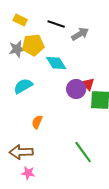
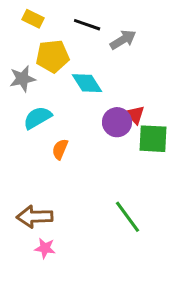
gray star: (17, 49) -> (23, 79), moved
orange semicircle: (37, 122) -> (60, 149), moved

